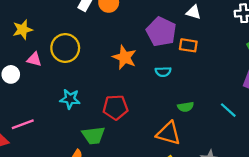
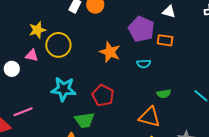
yellow star: (23, 30) -> (37, 30), moved
cyan star: (70, 99) -> (64, 89), size x1.4
red pentagon: (115, 107) -> (103, 95), turned 30

